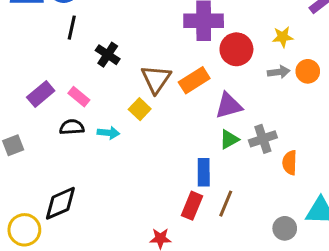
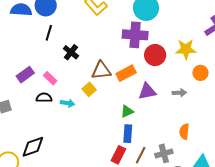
yellow star: (283, 37) -> (186, 49), size x1.5
gray arrow: (279, 72) -> (179, 93), moved
brown triangle: (156, 79) -> (101, 70), turned 45
green triangle: (229, 139) -> (127, 111), moved
gray cross: (263, 139) -> (164, 153), moved

